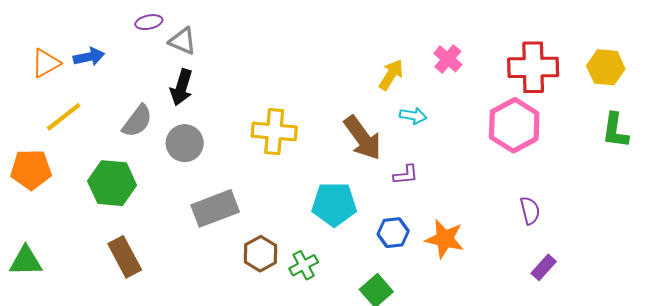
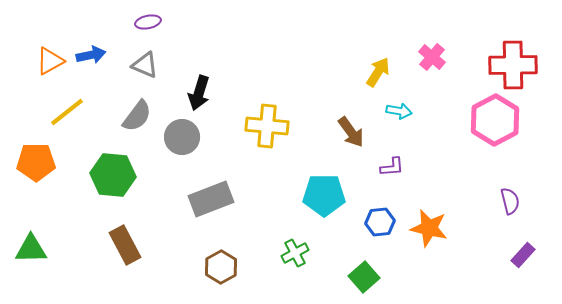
gray triangle: (183, 41) -> (145, 65), moved
black arrow: (182, 87) -> (199, 93), moved
brown arrow: (363, 138) -> (351, 132), size x0.7
brown hexagon: (260, 254) -> (221, 267), moved

